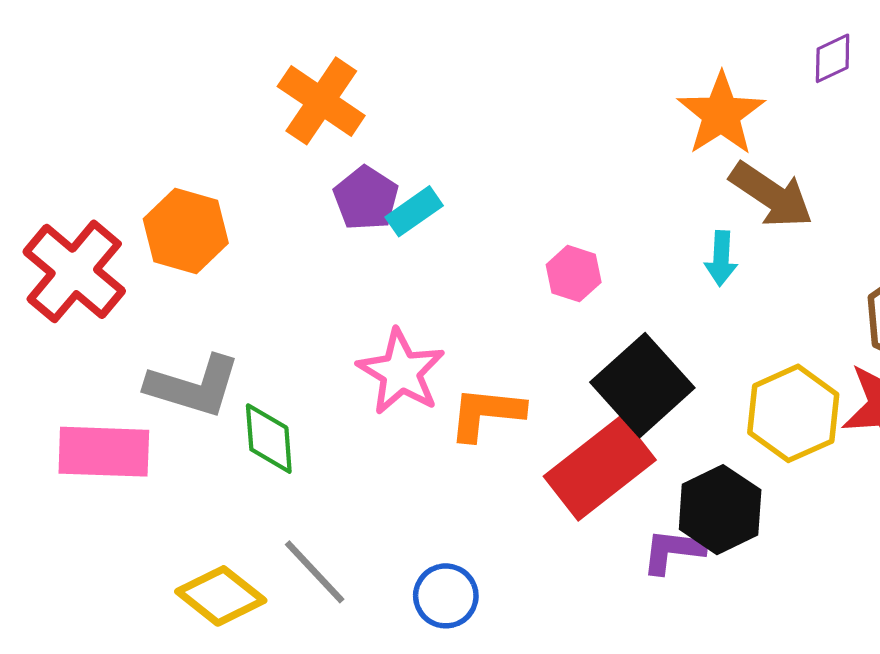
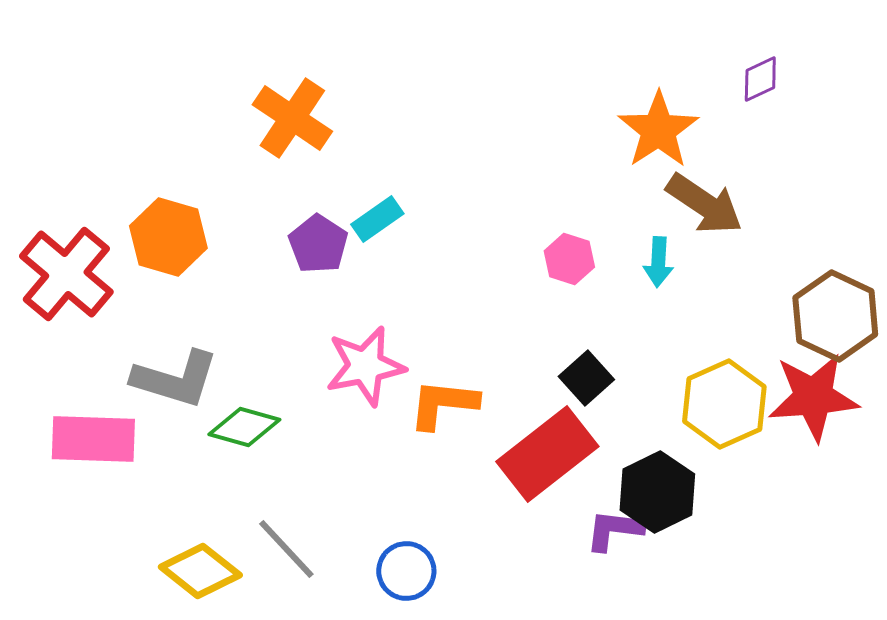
purple pentagon: (366, 198) -> (318, 244), moved
pink hexagon: (574, 274) -> (569, 259), moved
pink star: (401, 372) -> (365, 366), turned 30
black square: (642, 385) -> (586, 378), size x0.6
green diamond: (269, 439) -> (244, 427), turned -70

